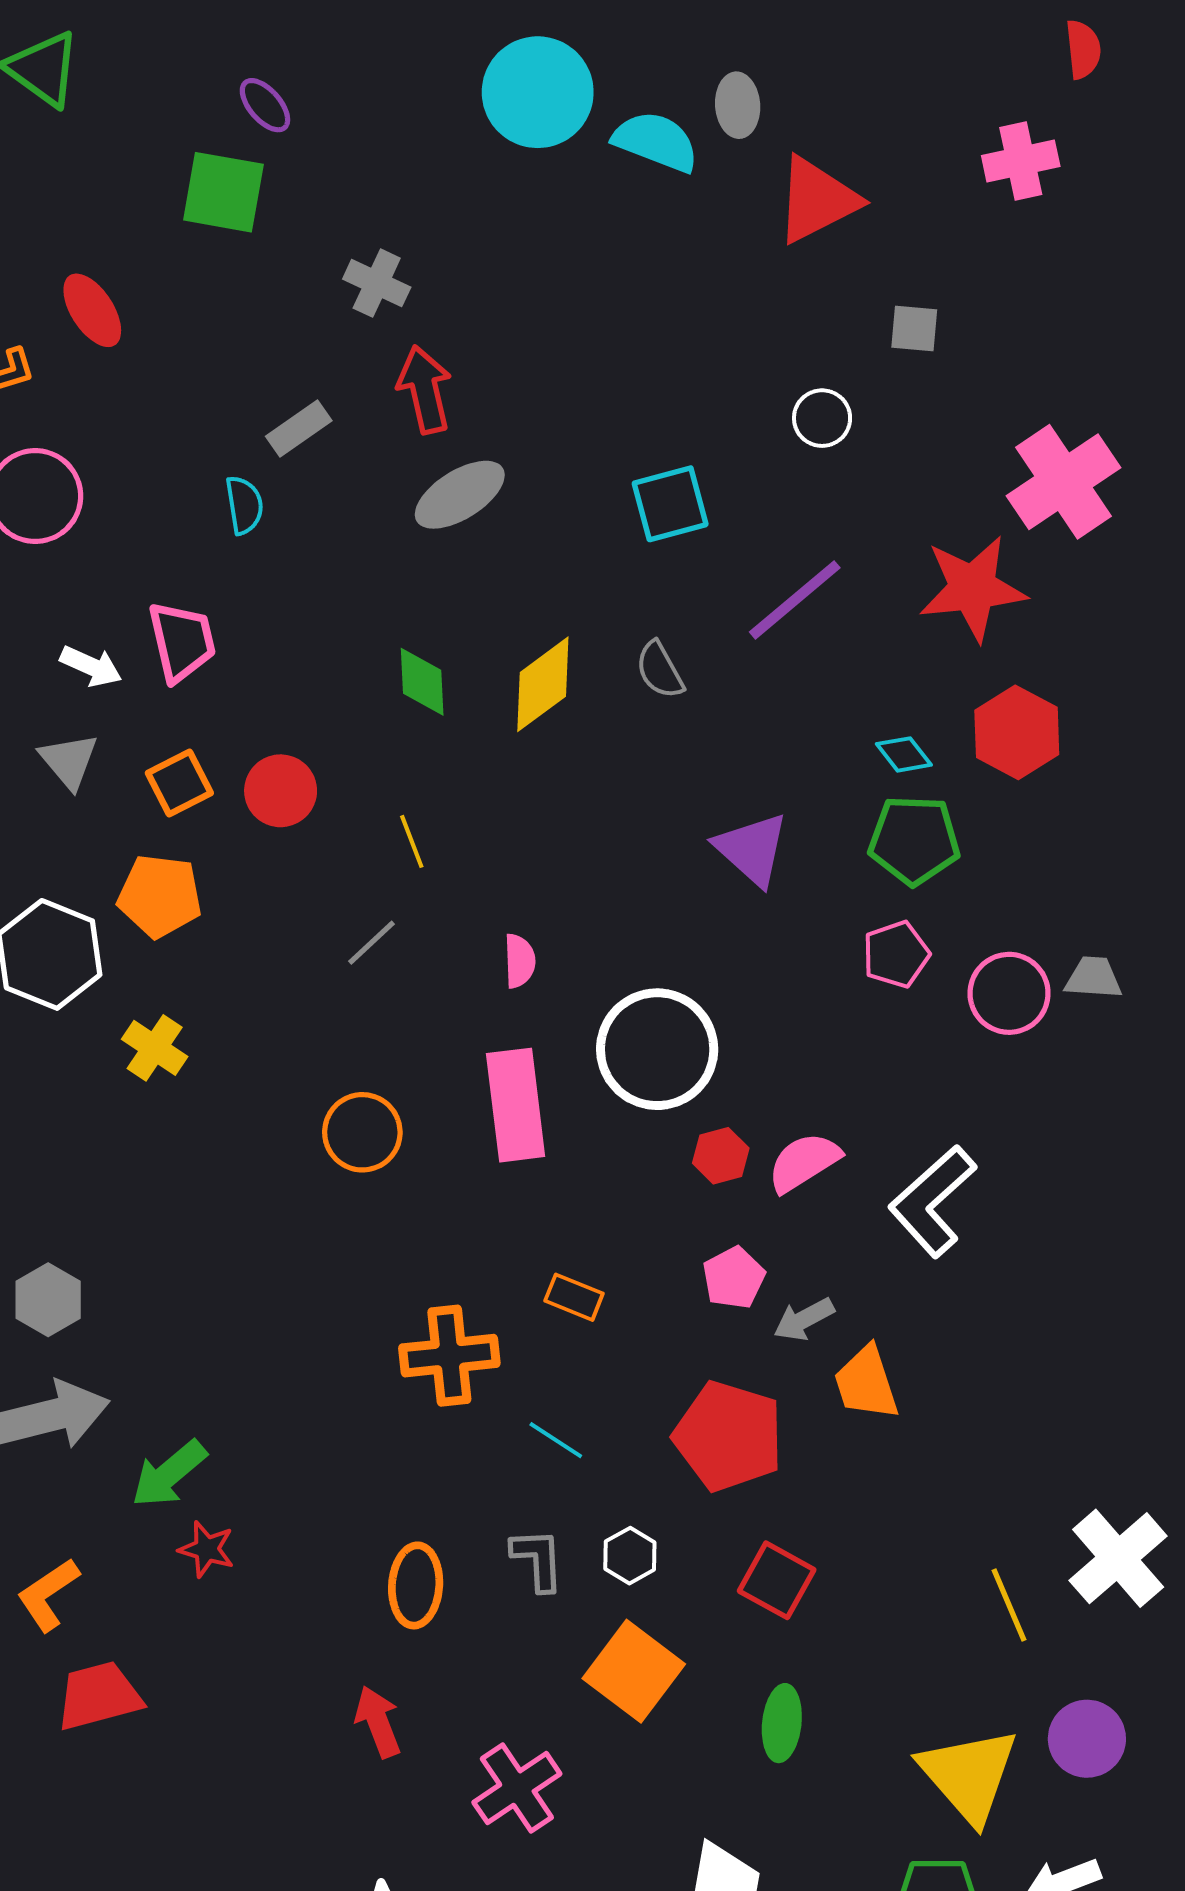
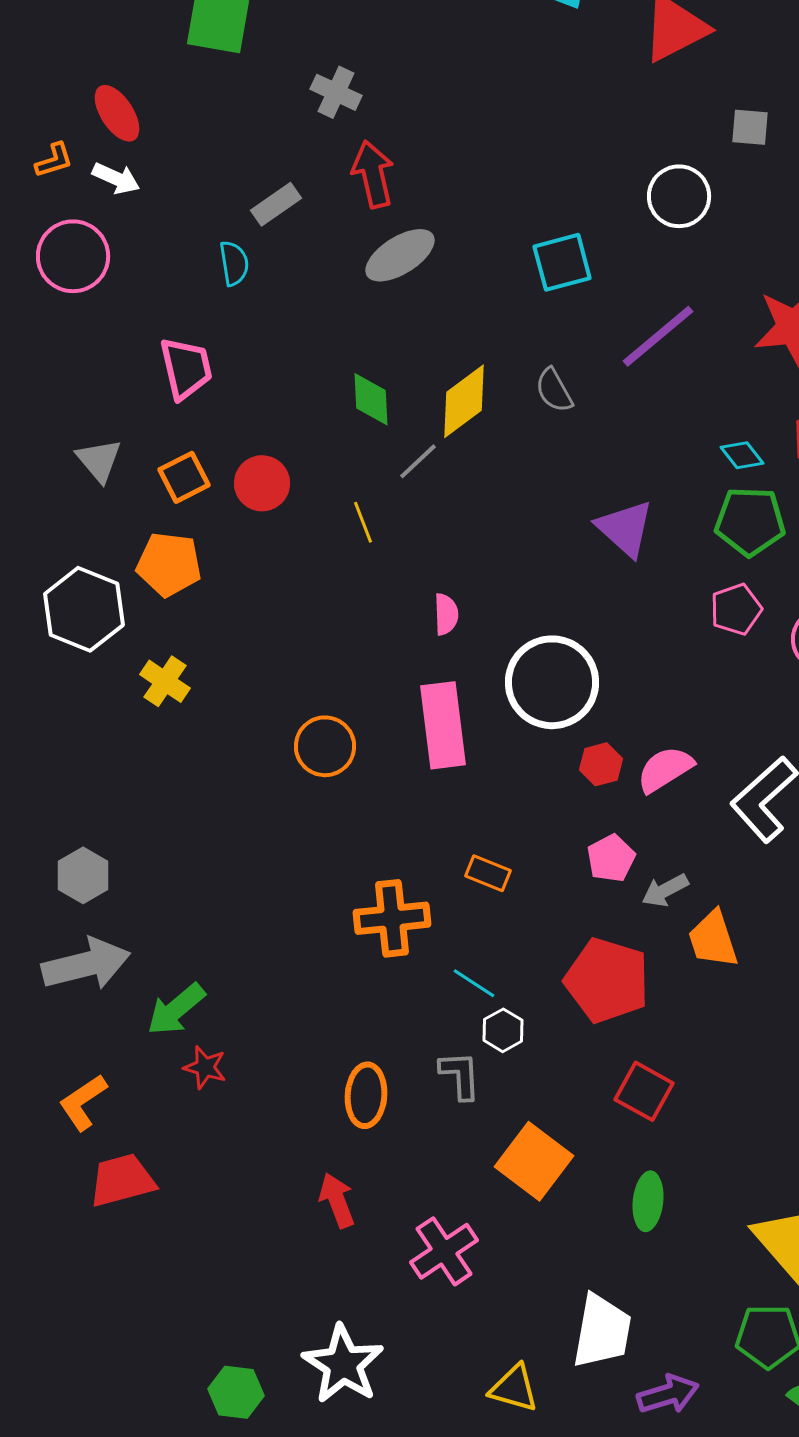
white circle: (822, 418) -> (679, 196), size x1.4
white arrow: (91, 666) -> (116, 178), moved
gray line: (371, 943) -> (418, 461), moved
white hexagon: (630, 1556) -> (503, 1030), moved

